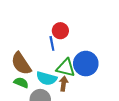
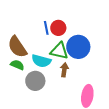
red circle: (60, 31) -> (58, 28), moved
brown arrow: (64, 84) -> (64, 70), moved

